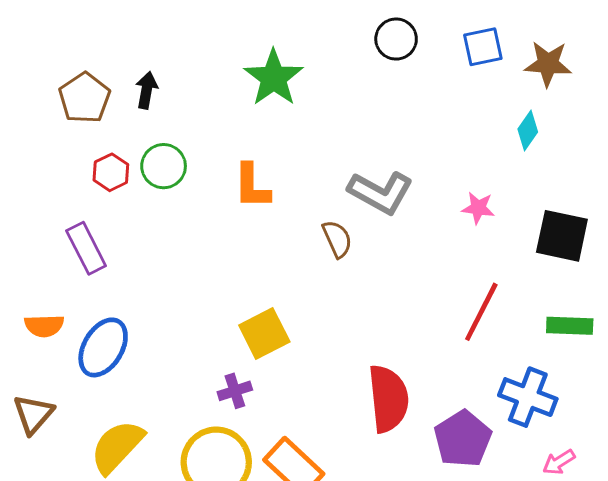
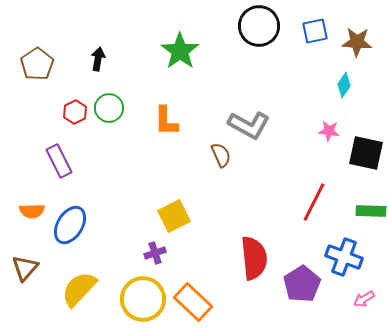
black circle: (396, 39) -> (259, 26), size x1.5
brown pentagon: (85, 98) -> (37, 64), moved
pink star: (478, 208) -> (329, 131), moved

